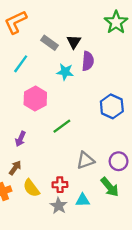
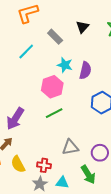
black triangle: (74, 42) -> (82, 27), moved
purple semicircle: (88, 61) -> (85, 70), moved
pink hexagon: (35, 99) -> (52, 87), moved
purple arrow: (20, 139) -> (15, 119), size x1.6

